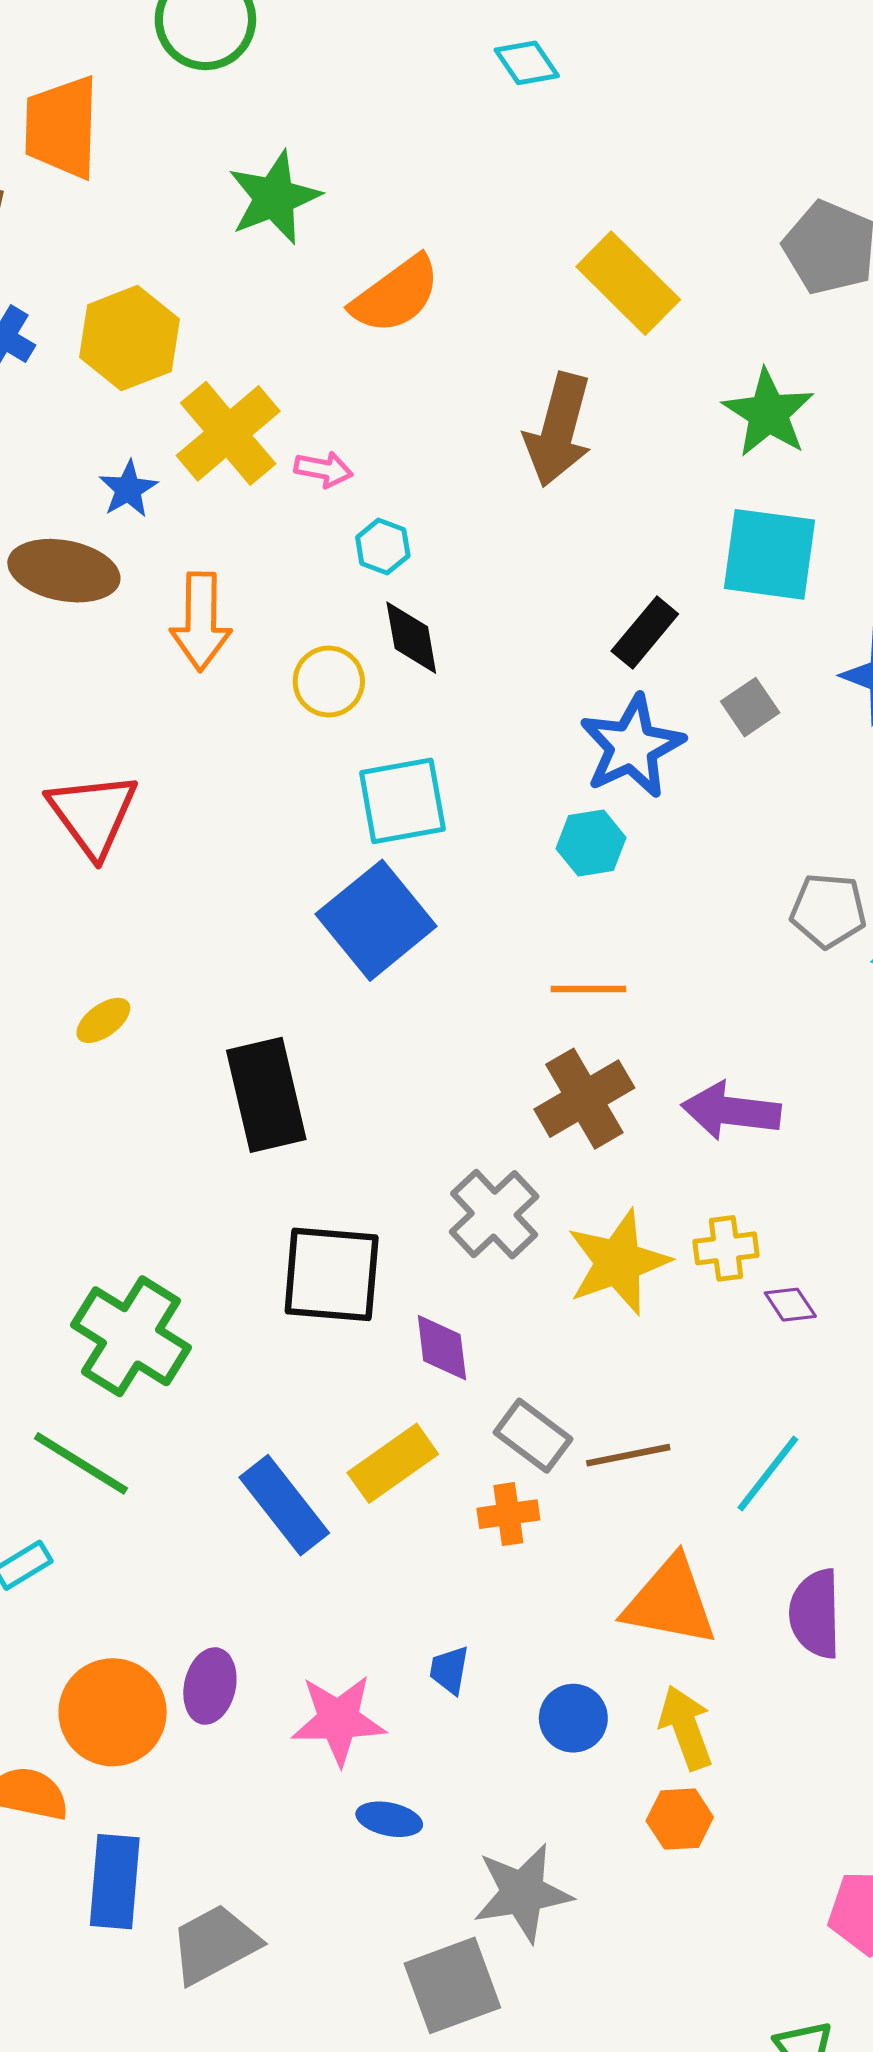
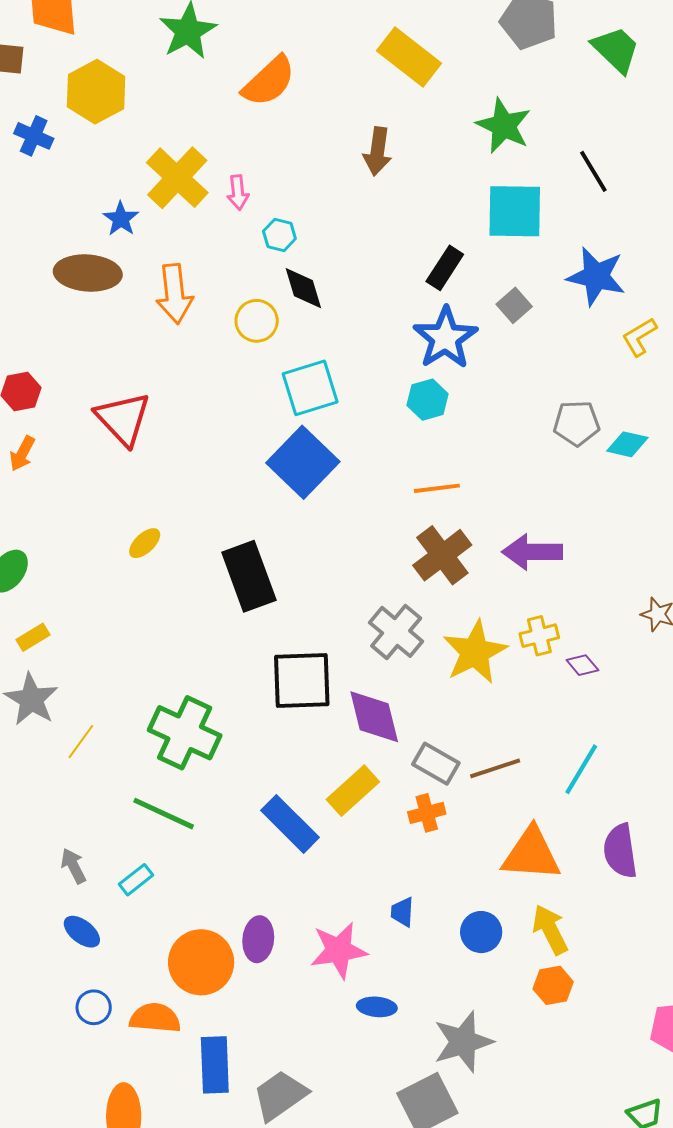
yellow hexagon: (129, 338) -> (96, 92), moved
brown arrow: (558, 430) -> (377, 151), size x0.7
pink arrow: (324, 469) -> (238, 192), turned 80
purple diamond: (442, 1348) -> (374, 717), size x1.4

